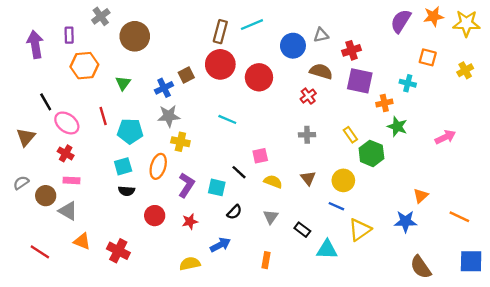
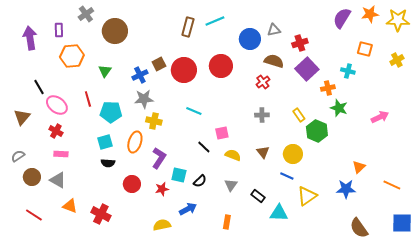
red circle: (220, 64) -> (184, 70), moved
purple square: (360, 81) -> (307, 69), turned 35
cyan line: (227, 119) -> (194, 111), moved
cyan square: (217, 187) -> (179, 175), moved
brown circle: (46, 196) -> (32, 177), moved

